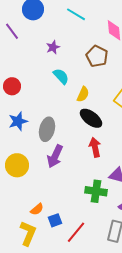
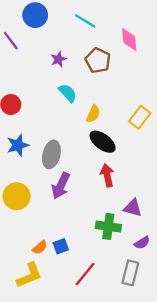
brown pentagon: (97, 56) -> (98, 60), moved
blue square: (55, 220) -> (61, 246), moved
yellow L-shape: (28, 233) -> (29, 275), turned 45

